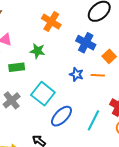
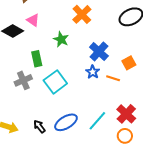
blue cross: (86, 43) -> (99, 52), moved
green rectangle: (17, 67) -> (37, 59), moved, turned 70
blue ellipse: (61, 116) -> (66, 122), moved

